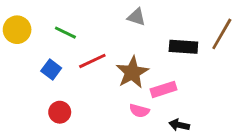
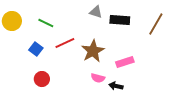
black rectangle: (183, 47) -> (120, 20), moved
pink rectangle: (163, 89) -> (125, 62), moved
black arrow: (179, 125) -> (116, 86), moved

